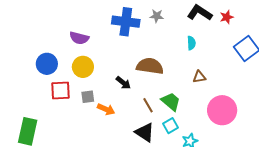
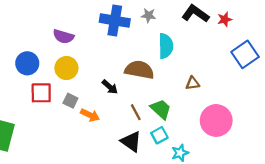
cyan semicircle: (191, 43) -> (166, 46), moved, size x1.6
gray square: (88, 97) -> (70, 101), turned 32

